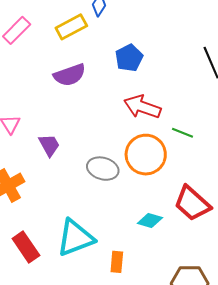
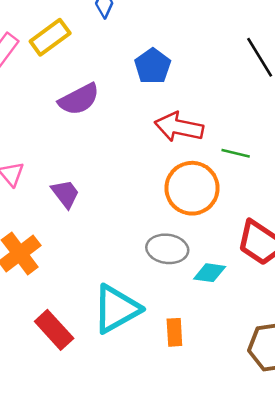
yellow rectangle: (71, 27) -> (50, 37), moved
gray ellipse: (103, 169) -> (167, 249), moved

